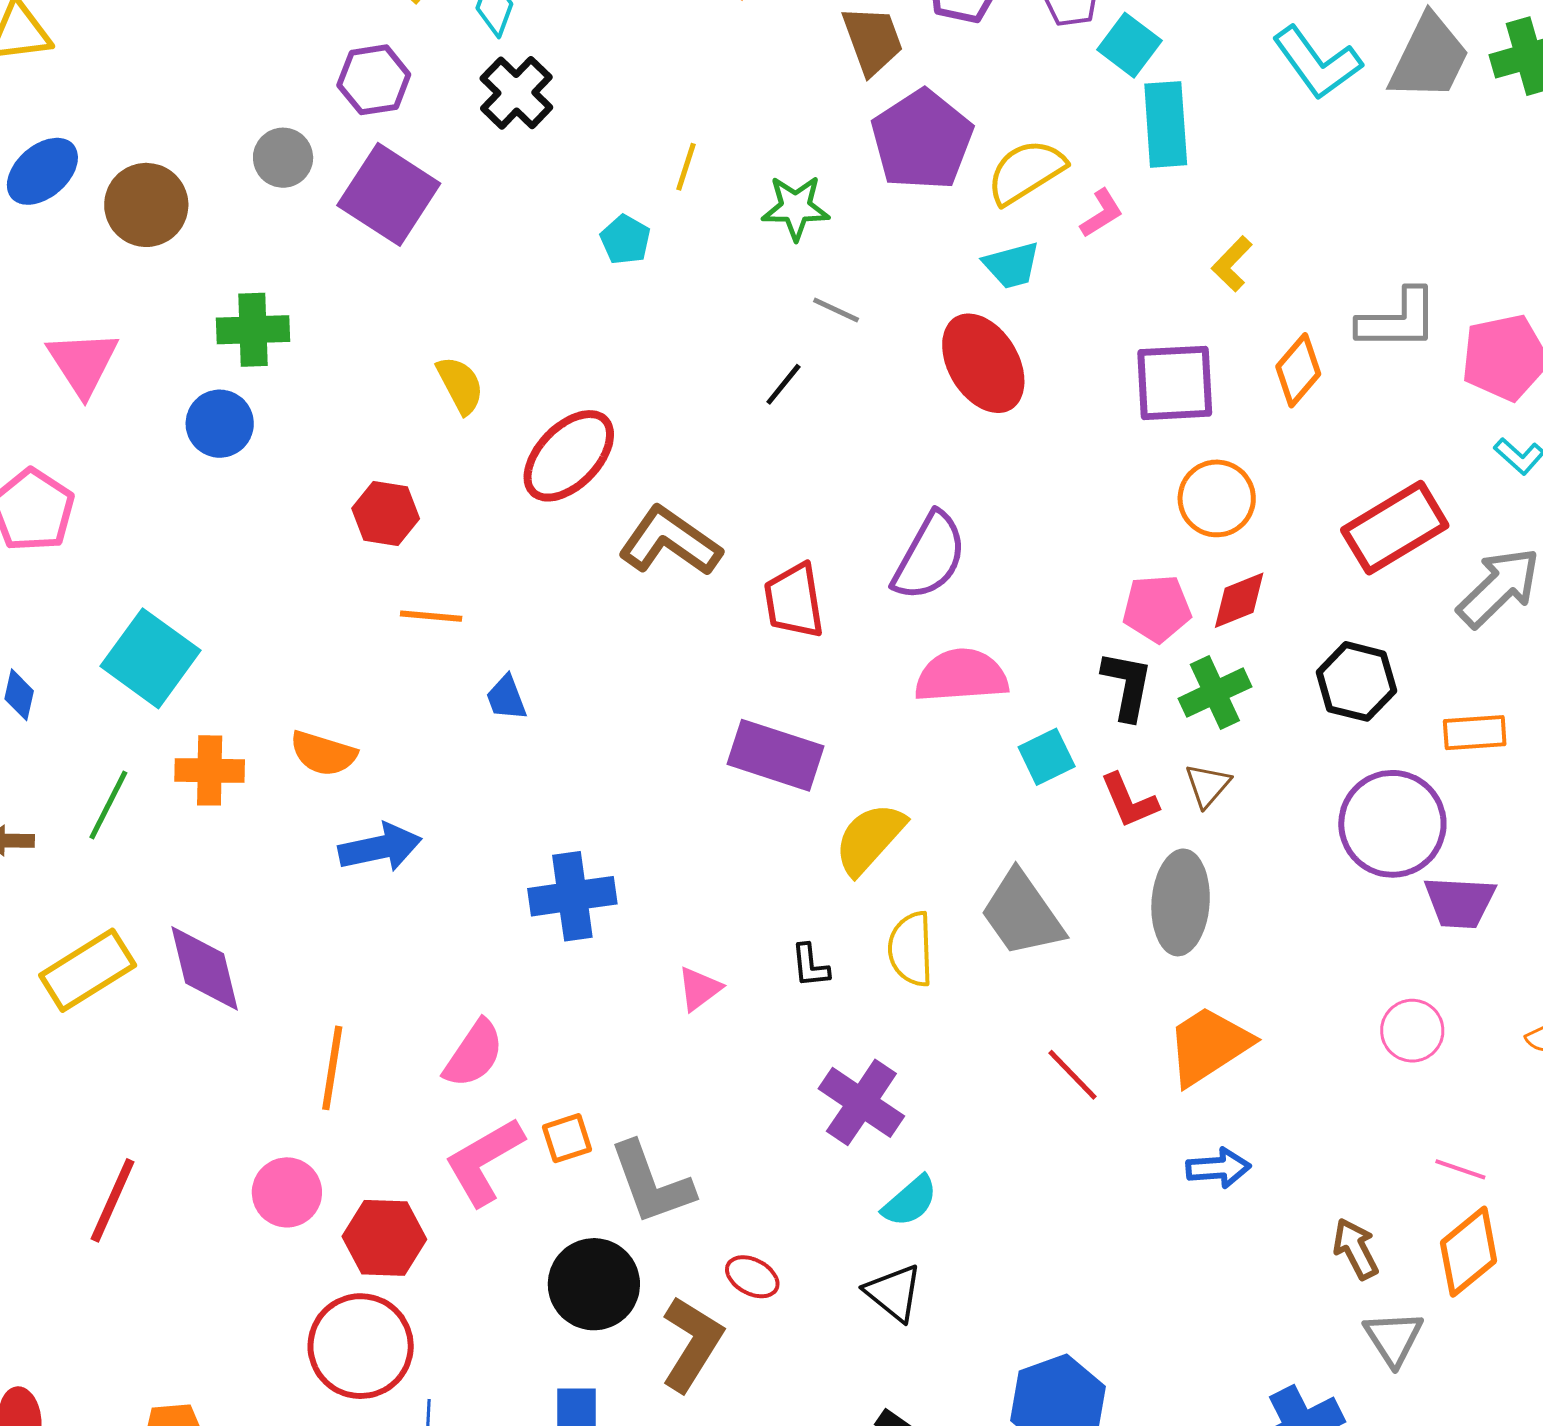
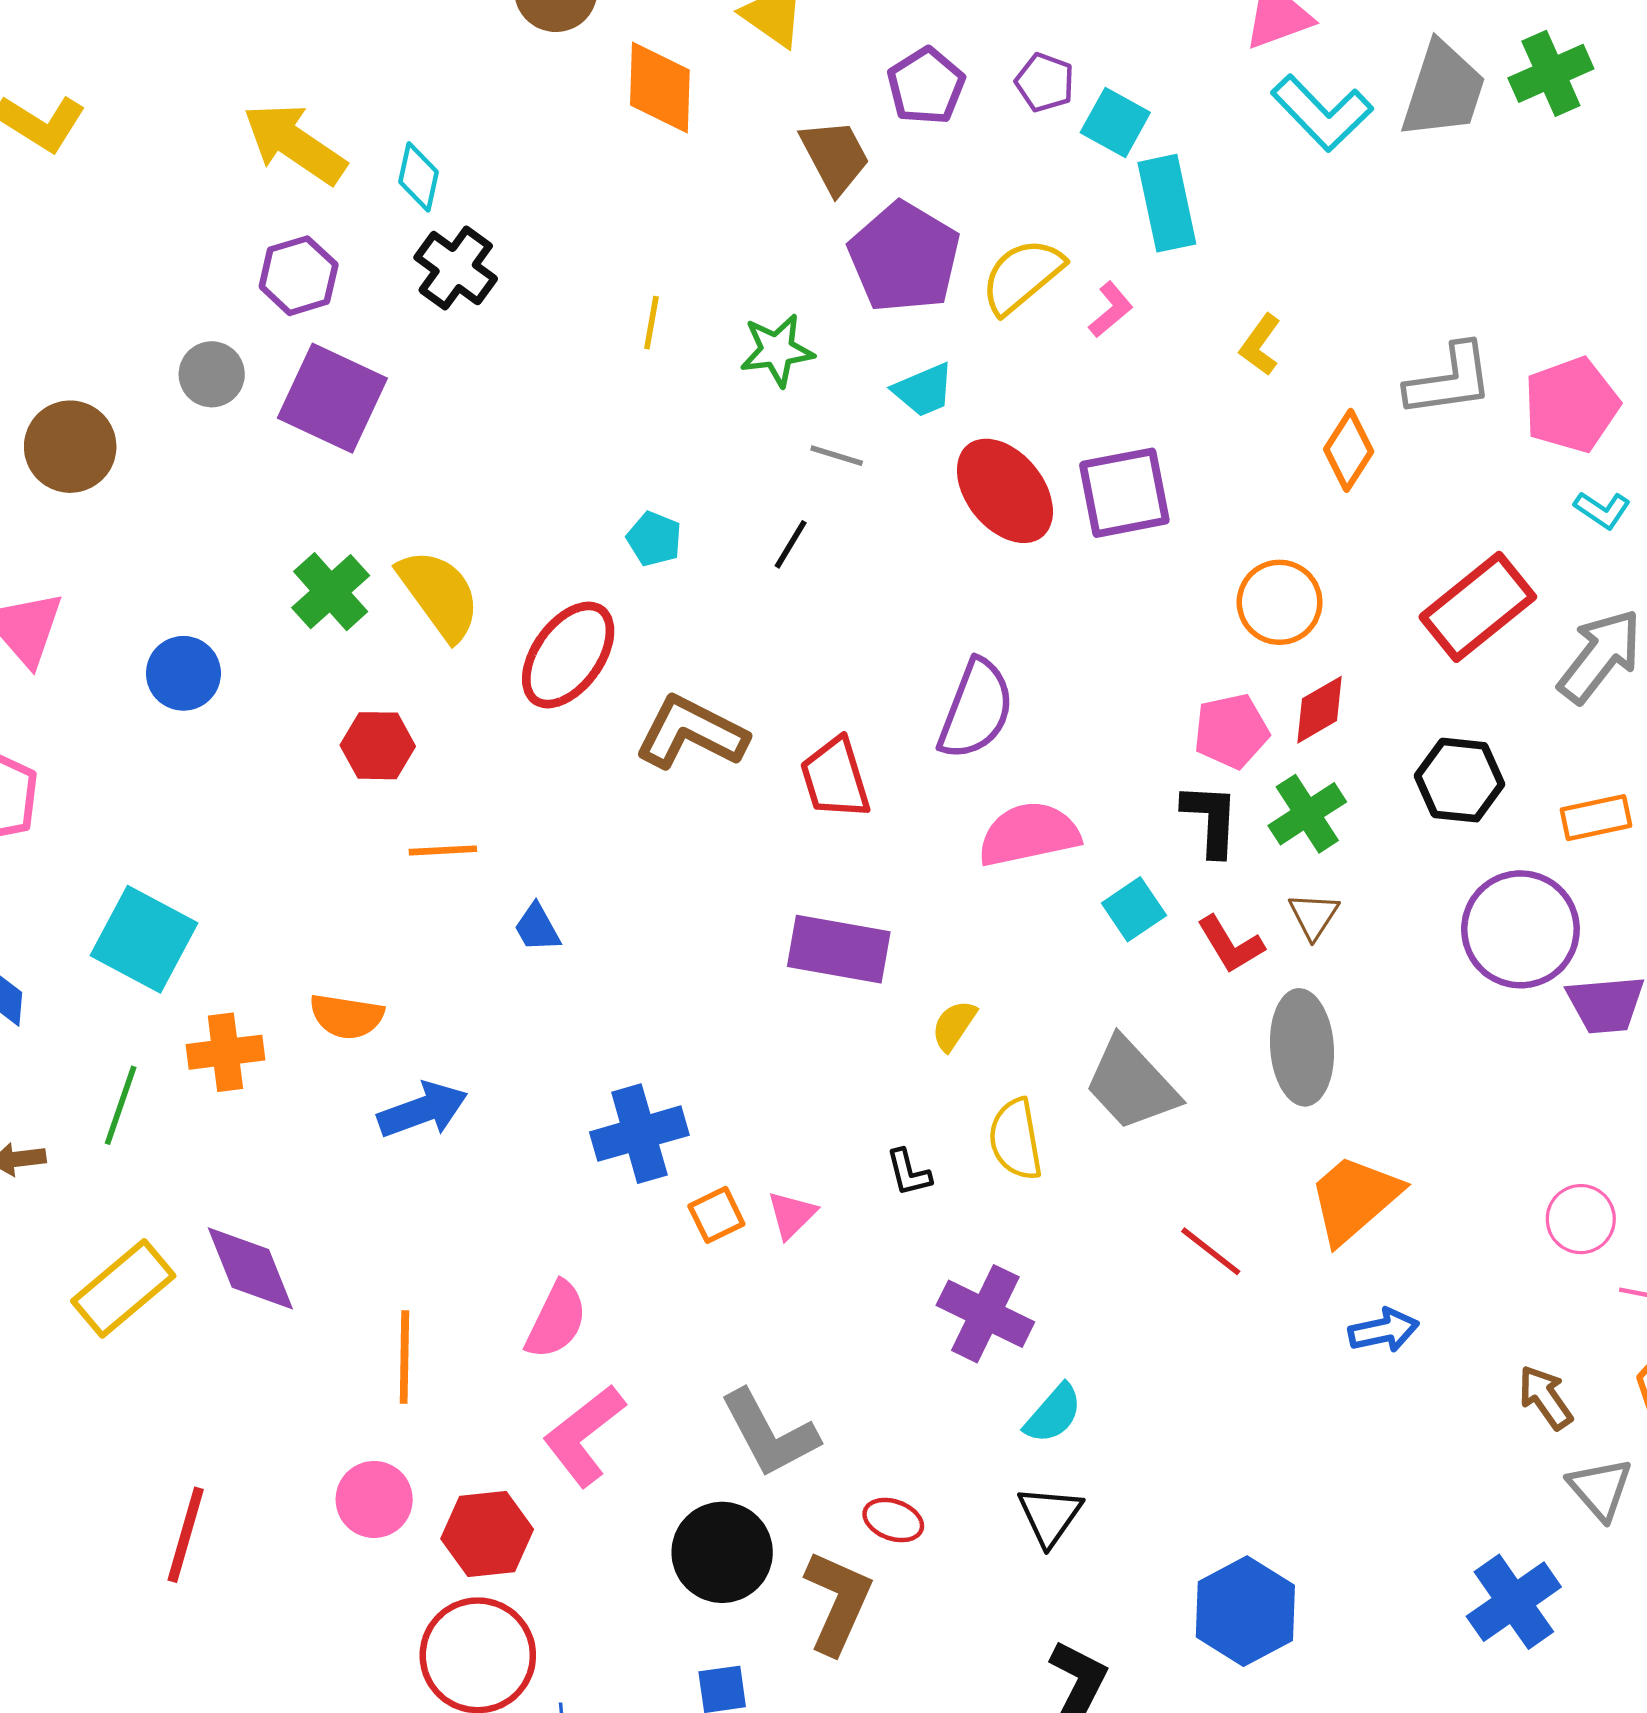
cyan pentagon: (625, 240) -> (654, 539), moved
cyan trapezoid: (1012, 265) -> (924, 390), moved
green cross: (253, 330) -> (331, 592), moved, turned -32
purple square: (1175, 383) -> (1124, 493), moved
yellow semicircle: (460, 385) -> (439, 595), size x1.5
yellow semicircle: (870, 839) -> (954, 1025), size x0.6
pink circle: (1412, 1031) -> (1581, 1219), moved
orange square: (567, 1138) -> (716, 1215), moved
black triangle: (894, 1293) -> (1050, 1516), turned 34

